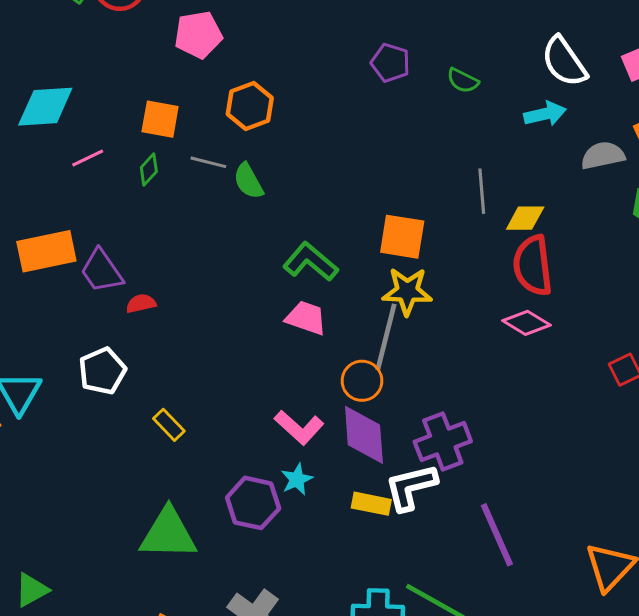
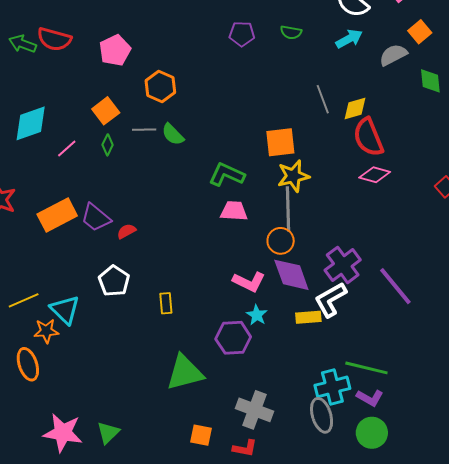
orange square: (160, 119) -> (106, 111), turned -32
yellow rectangle: (169, 425) -> (166, 303), turned 55
purple line: (497, 535) -> (395, 286), moved

